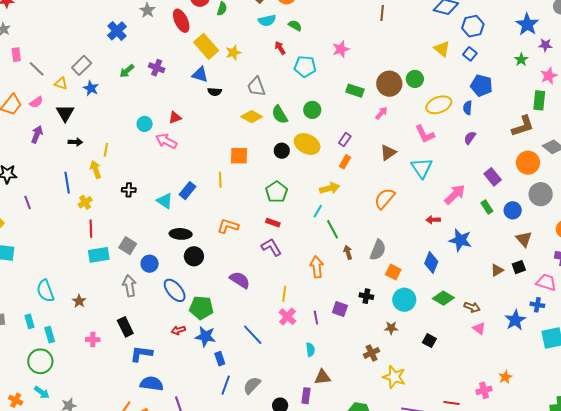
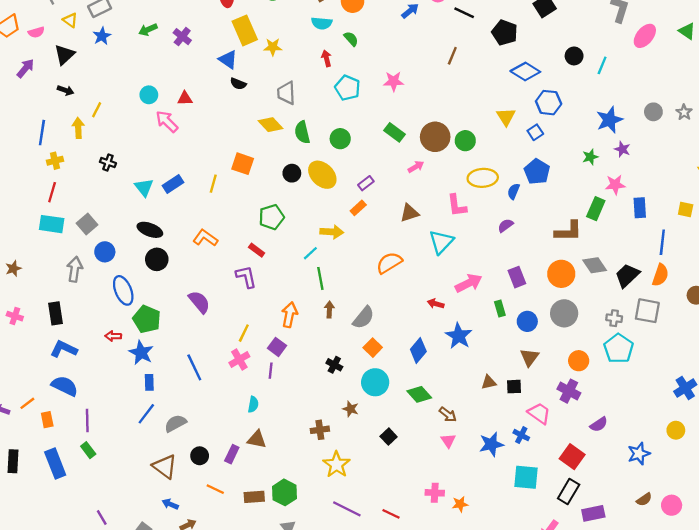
purple square: (340, 309) -> (277, 347), moved
pink cross: (484, 390) -> (435, 493), moved

